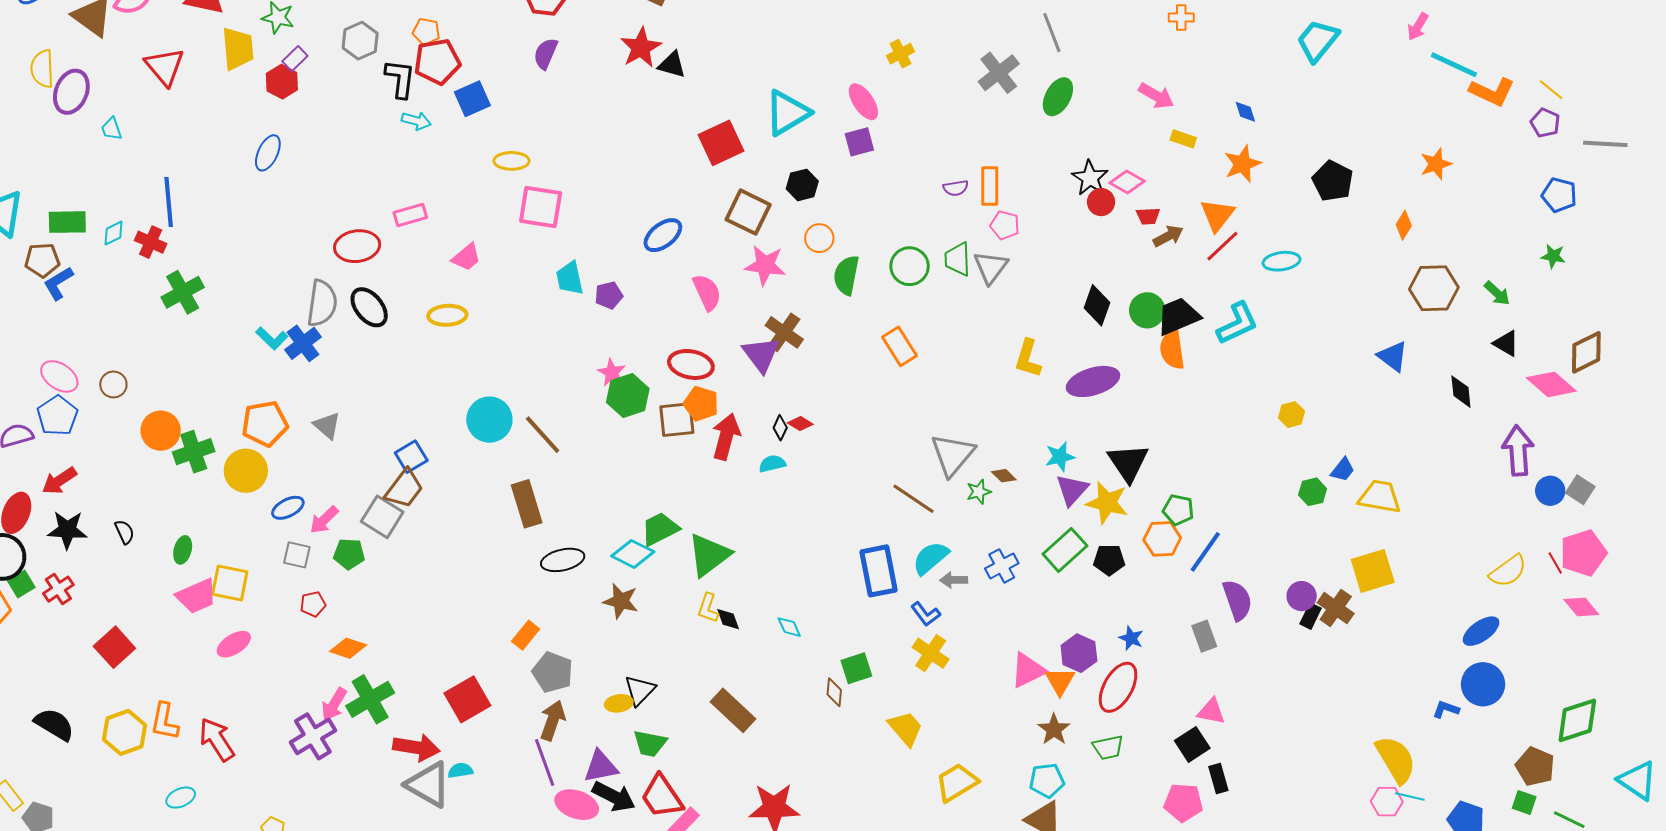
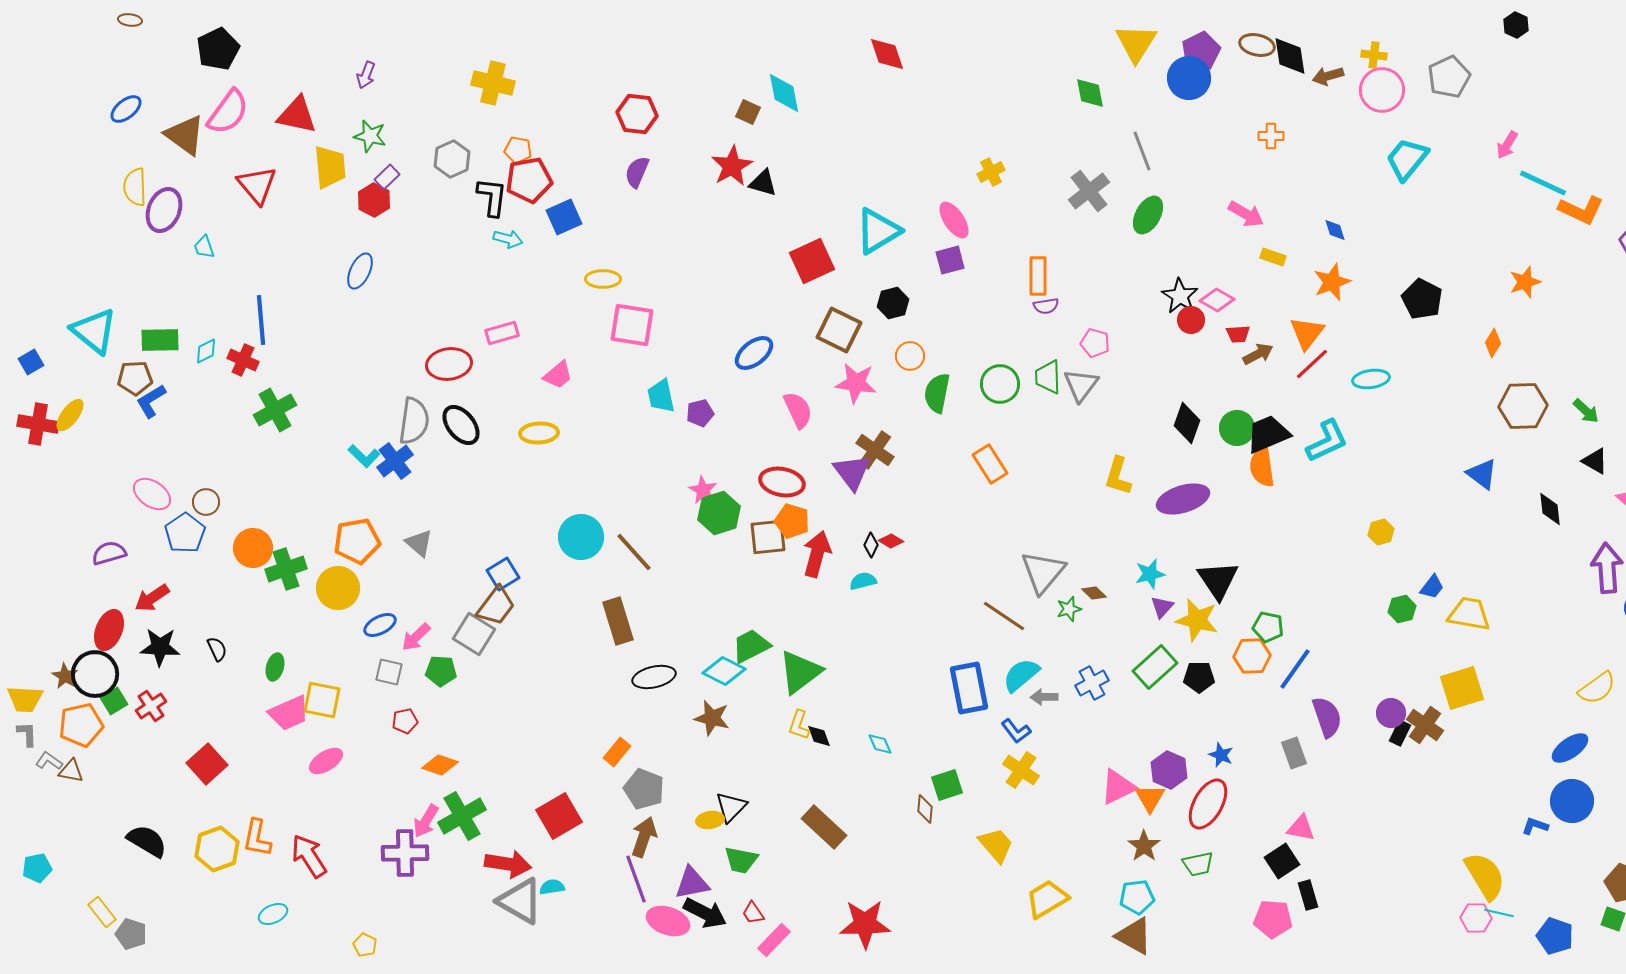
orange rectangle: (990, 186) -> (1038, 276), moved
blue pentagon: (57, 416) -> (185, 533), moved
purple triangle: (1072, 490) -> (1162, 607), size x0.7
purple cross: (313, 736) -> (405, 853), turned 30
red trapezoid: (662, 797) -> (753, 913), size x0.5

